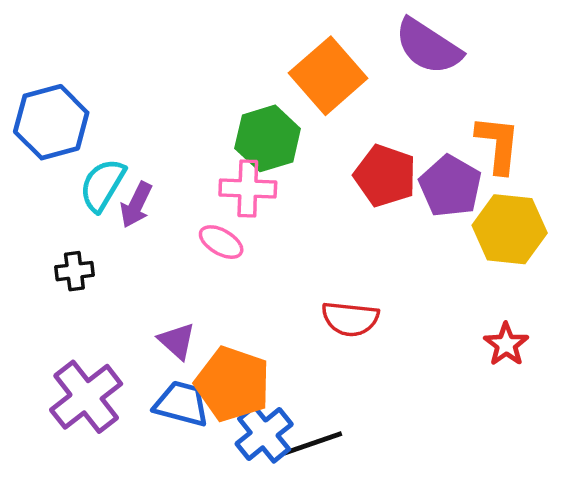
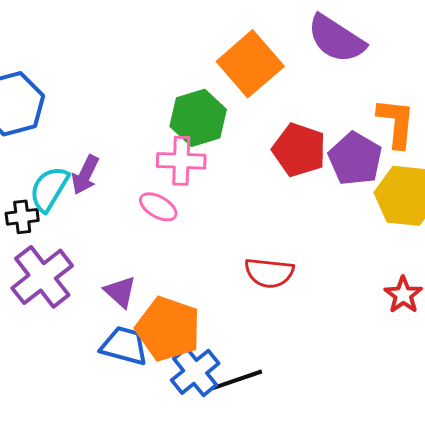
cyan semicircle: (102, 185) -> (49, 189), moved
black cross: (74, 271) -> (22, 217), moved
purple cross: (86, 397) -> (42, 277), moved

